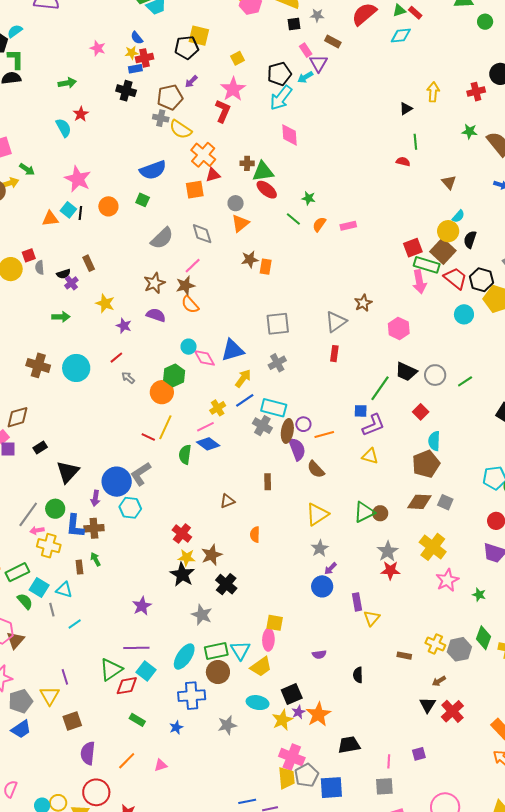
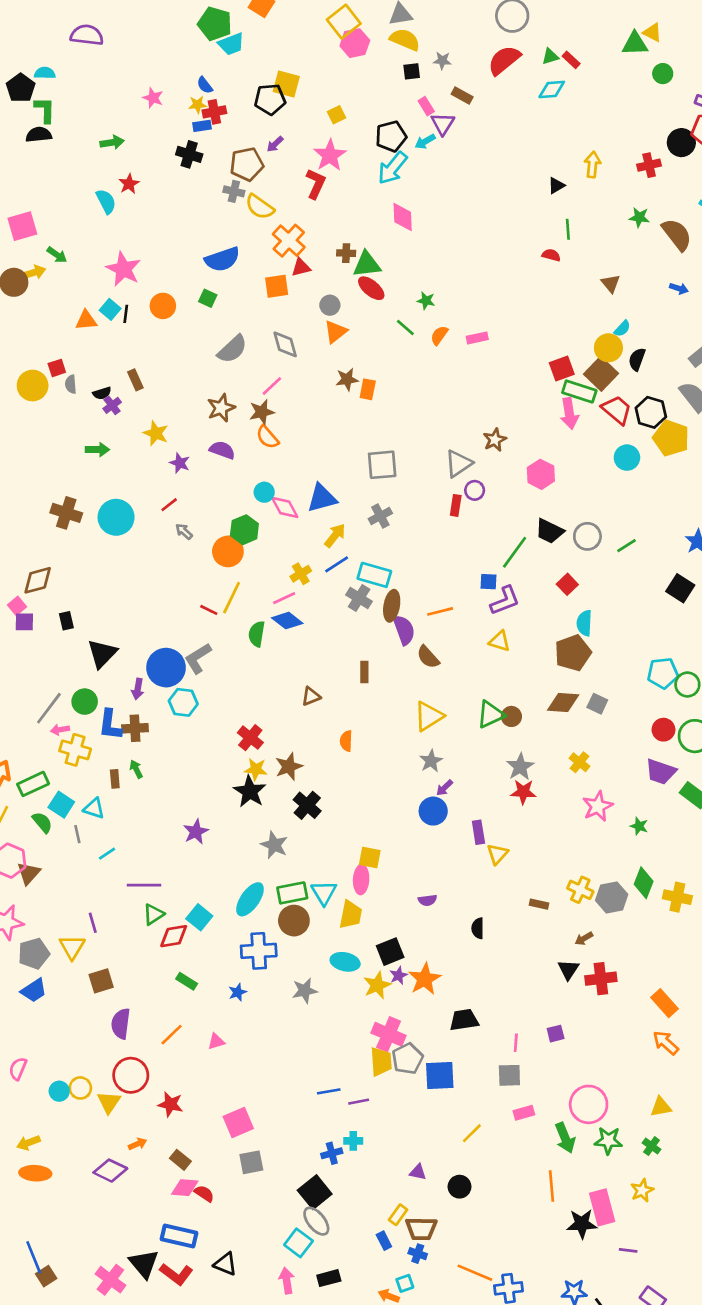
cyan semicircle: (15, 31) -> (45, 73), turned 35
purple circle: (303, 424) -> (475, 490), moved
black rectangle: (40, 447) -> (66, 621), turned -72
yellow cross: (433, 547) -> (580, 762), size x0.6
purple line: (136, 648) -> (144, 885), moved
yellow trapezoid: (261, 667) -> (351, 915), turned -45
green triangle: (111, 670) -> (153, 914), size x0.7
red cross: (452, 711) -> (601, 979), turned 35

